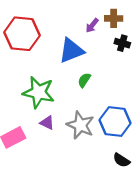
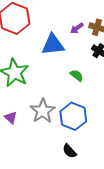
green semicircle: (84, 80) -> (77, 75), moved, turned 80
purple triangle: (47, 123) -> (11, 118), moved

